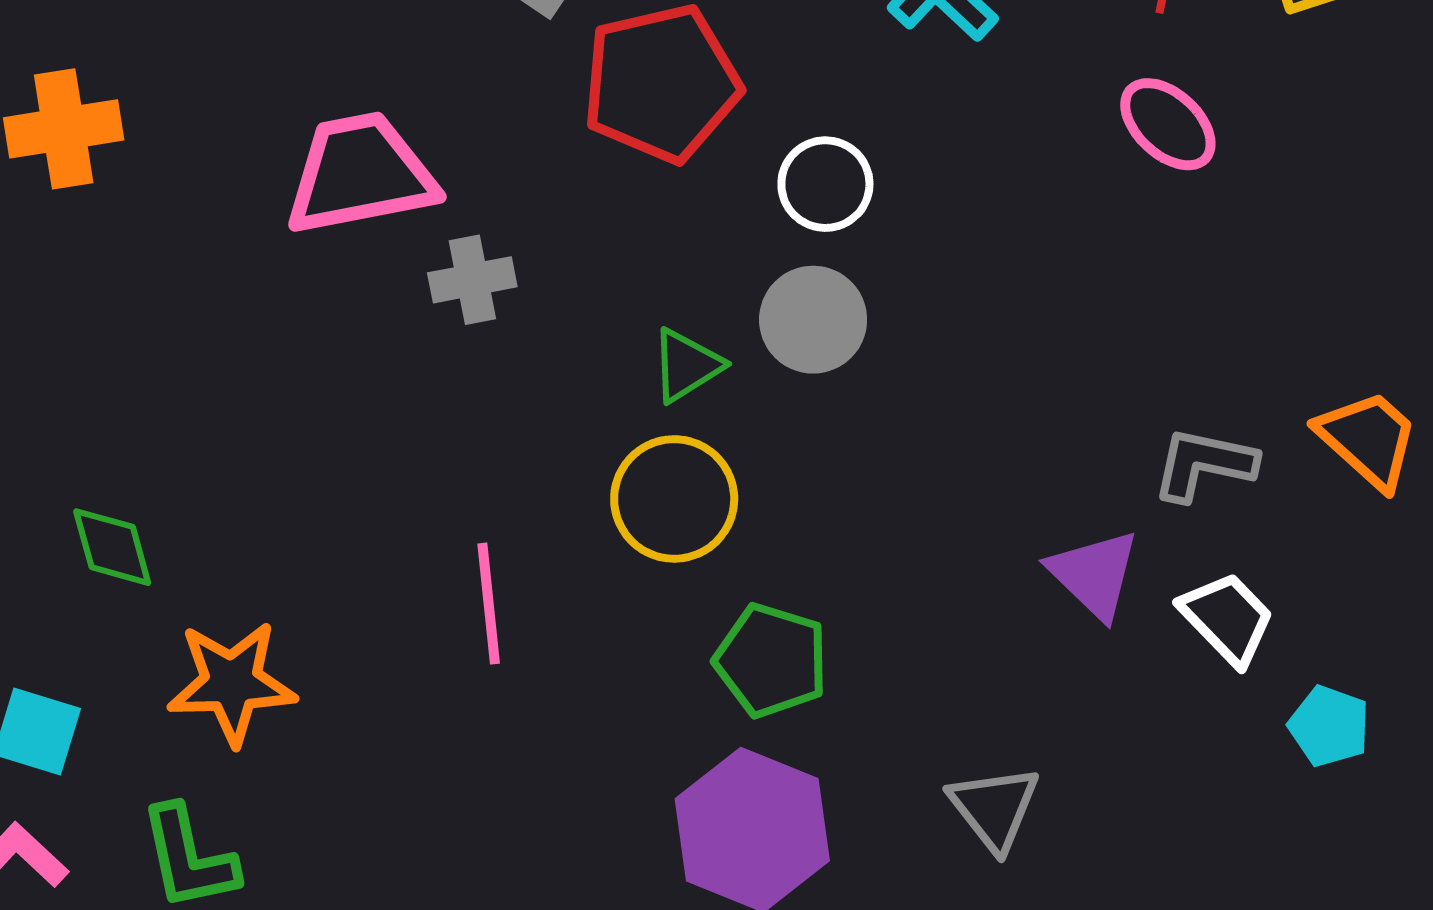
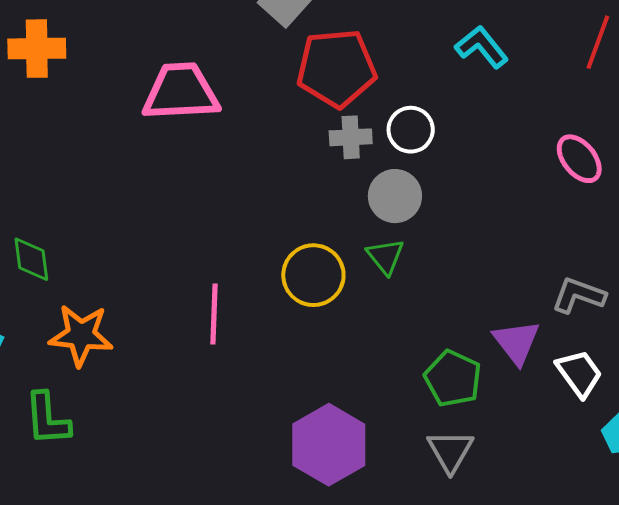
pink ellipse: (1168, 124) -> (579, 159), moved
gray cross: (472, 280) -> (351, 137), moved
green triangle: (686, 365) -> (385, 256), moved, turned -45
green pentagon: (771, 660) -> (453, 378), moved

